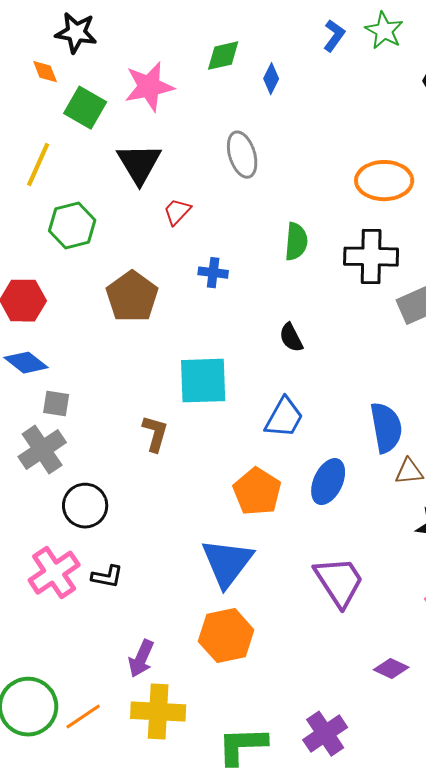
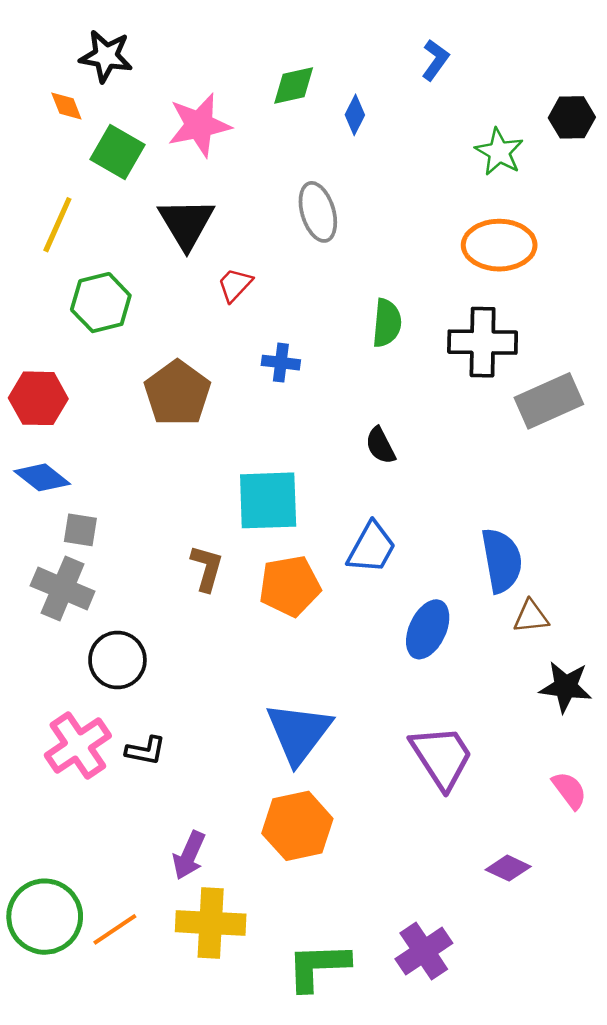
green star: (384, 31) -> (499, 152), moved
gray cross: (42, 450) -> (63, 589), turned -33
orange pentagon: (257, 492) -> (290, 586), moved, turned 30

